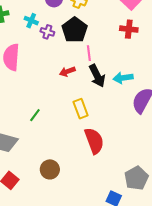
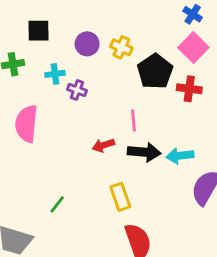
cyan cross: (31, 21) -> (55, 74), turned -32
black pentagon: (75, 30) -> (155, 71), moved
black arrow: (97, 76) -> (144, 152), turned -60

